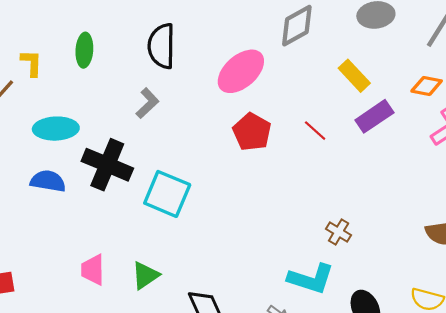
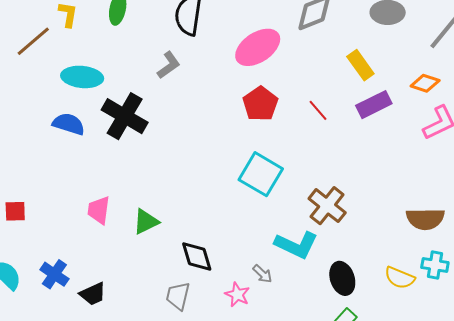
cyan square: (167, 194) -> (261, 174), moved
brown cross: (339, 232) -> (327, 206), size x1.6

